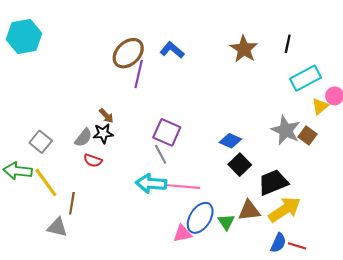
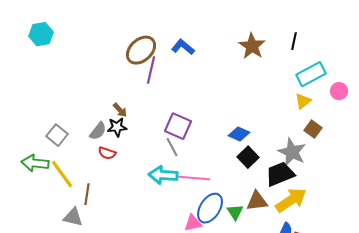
cyan hexagon: (24, 36) -> (41, 34), size x0.7
yellow triangle: (320, 106) -> (303, 101), moved
gray star: (286, 130) -> (292, 152), moved

